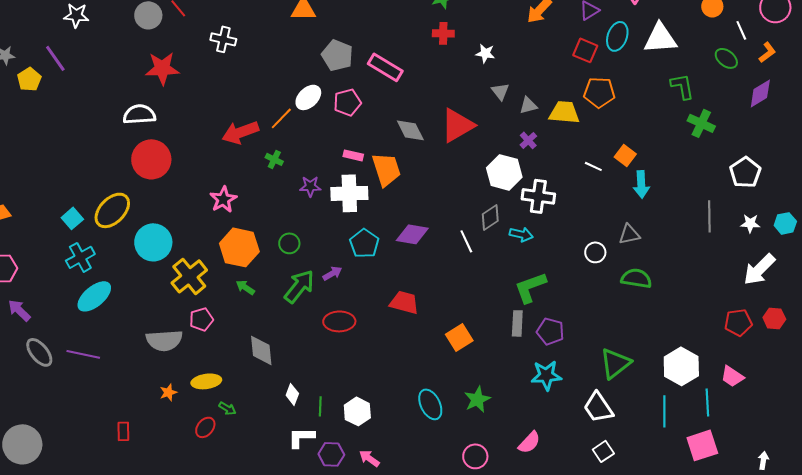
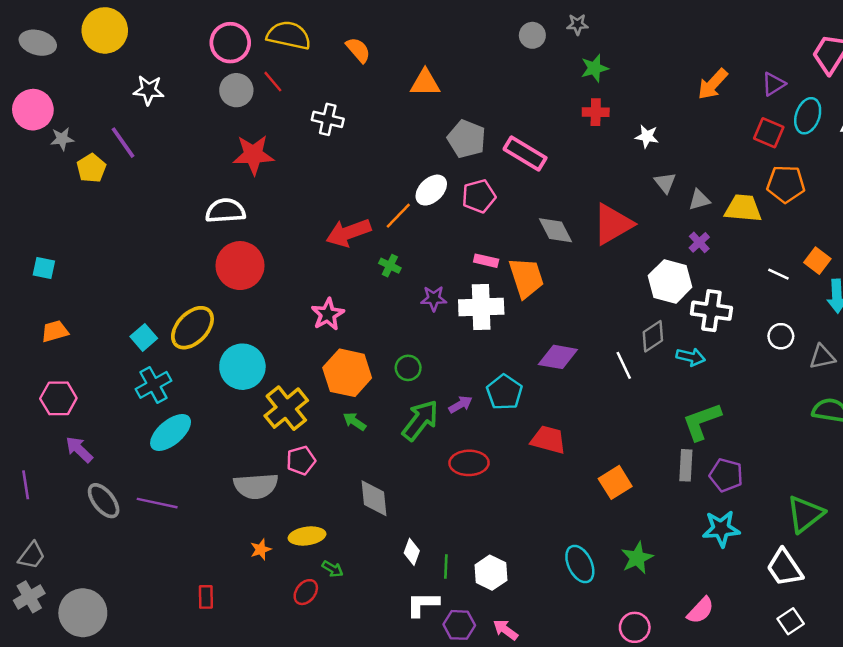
cyan pentagon: (364, 243) -> (504, 392), moved
white circle: (595, 252) -> (781, 336), moved

